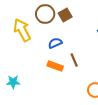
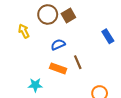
yellow arrow: (22, 30) -> (24, 31), size x0.6
cyan star: (13, 82) -> (35, 85), moved

